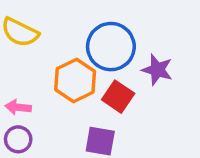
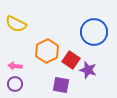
blue circle: (111, 47) -> (94, 32), moved
purple star: (157, 70) -> (88, 70), moved

